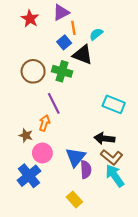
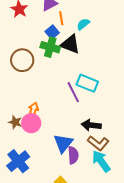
green cross: (62, 71) -> (50, 47), moved
purple line: (54, 103) -> (73, 92), moved
cyan rectangle: (114, 104) -> (87, 83), moved
pink circle: (42, 153) -> (31, 123), moved

